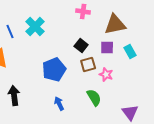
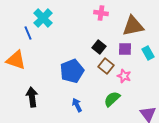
cyan cross: (35, 26) -> (43, 18), moved
brown square: (88, 64) -> (106, 66), turned -35
green semicircle: (94, 98) -> (112, 99), turned -102

